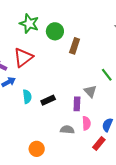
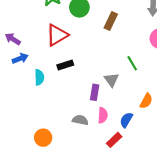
brown rectangle: (75, 46) -> (111, 21), moved
red triangle: (23, 57) -> (57, 35), moved
black rectangle: (48, 100) -> (65, 65), moved

